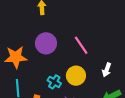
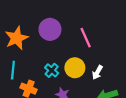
orange star: (16, 57) -> (17, 38), turned -30
white arrow: (107, 70) -> (97, 72), moved

